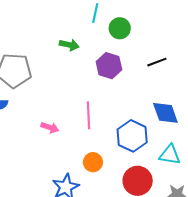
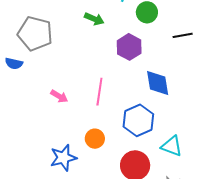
black line: (157, 62) -> (183, 35), moved
blue diamond: (165, 113) -> (158, 83), moved

